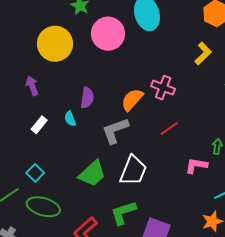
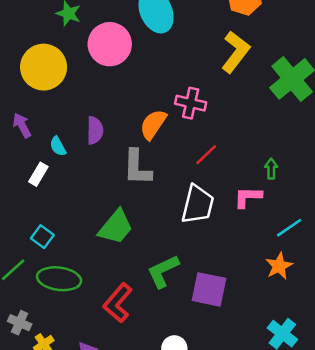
yellow L-shape: (203, 53) -> (236, 52), size x1.4
cyan semicircle: (70, 119) -> (58, 146), moved
gray L-shape: (115, 131) -> (137, 167), turned -60
white trapezoid: (133, 171) -> (198, 204), moved

